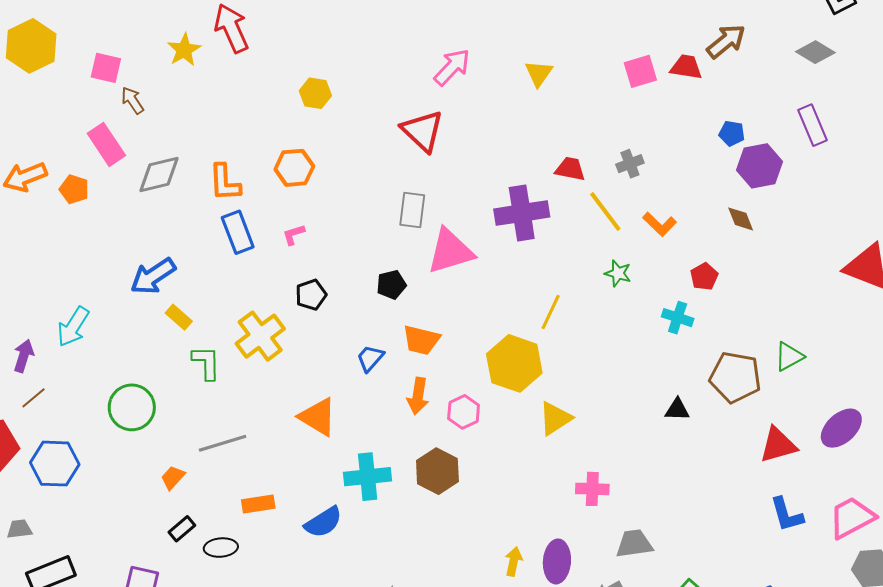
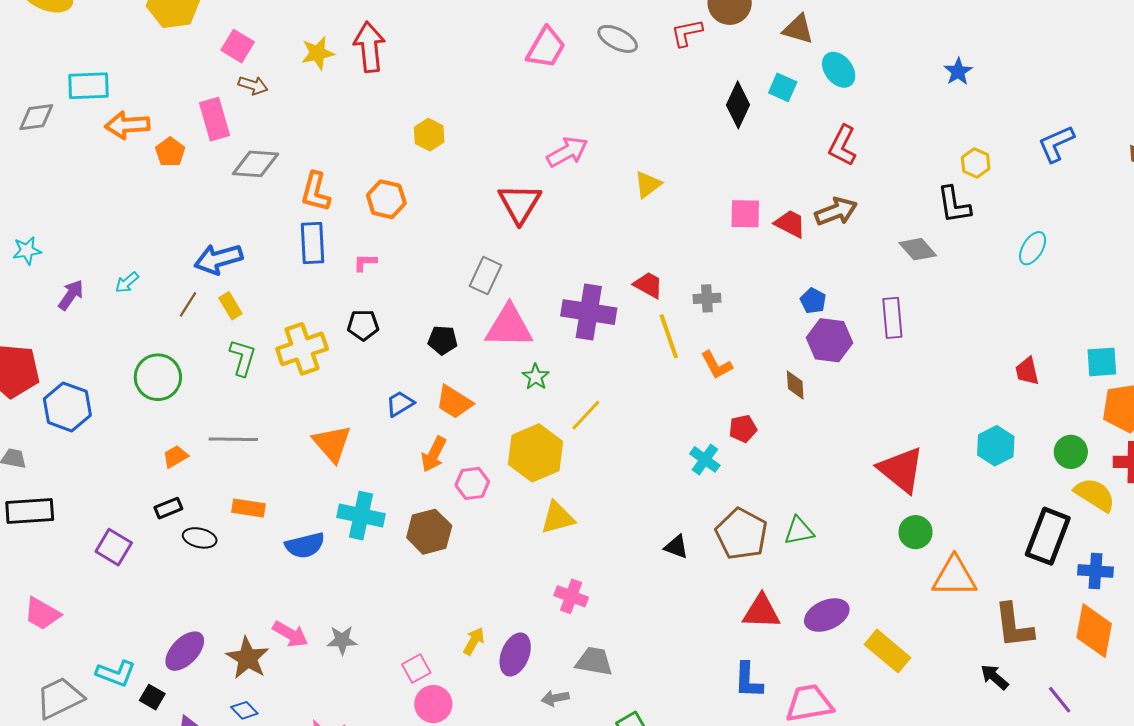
brown arrow: (133, 100) -> (253, 85), turned 124
green star: (618, 273) -> (536, 377), moved
cyan arrow: (73, 327) -> (127, 282), size x0.6
brown line: (34, 398) -> (188, 304), moved, turned -36

